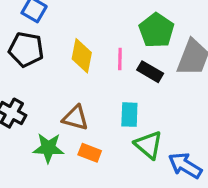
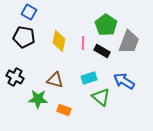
cyan rectangle: (129, 115) -> (89, 78), turned 70
orange rectangle: (90, 153) -> (64, 110), moved
blue arrow: (185, 165) -> (124, 81), moved

